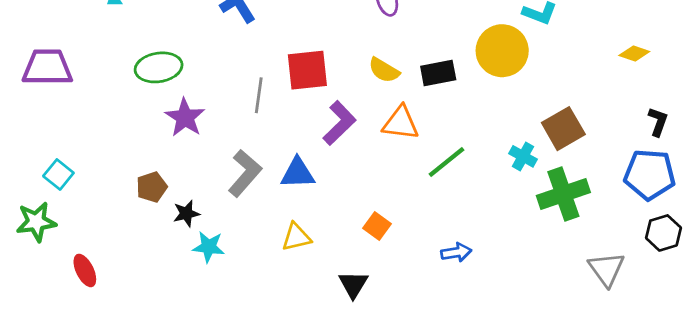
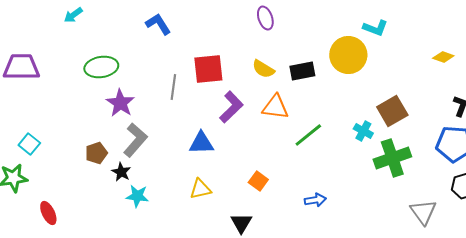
gray L-shape: (245, 173) -> (135, 140), moved
black star: (186, 213) -> (121, 172), turned -30

